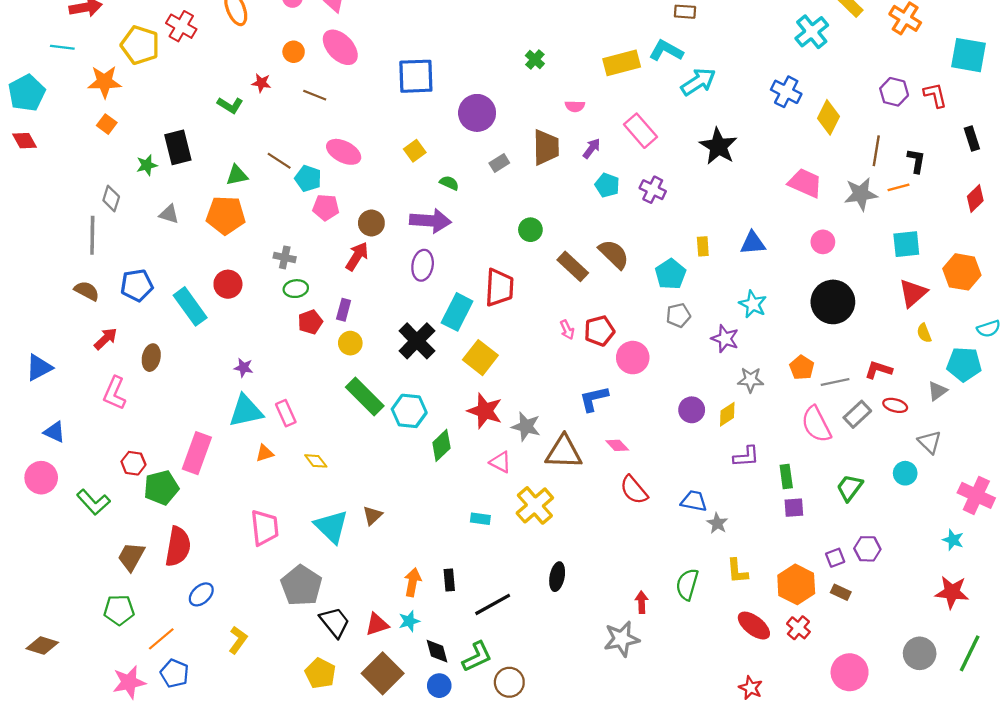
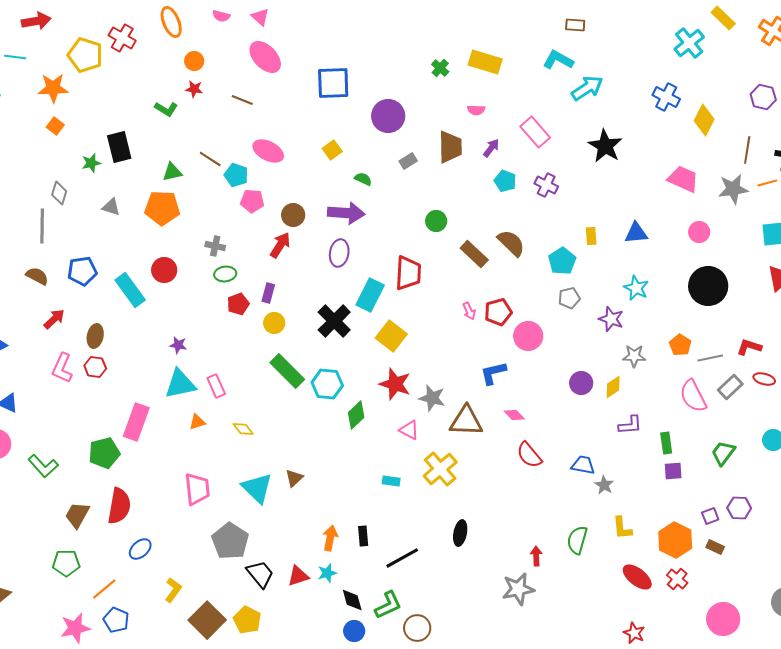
orange circle: (294, 52) -> (194, 61), moved
yellow rectangle: (622, 63) -> (485, 62), moved, turned 32
red hexagon: (133, 463) -> (95, 367), moved
brown square: (383, 673) -> (207, 620), moved

